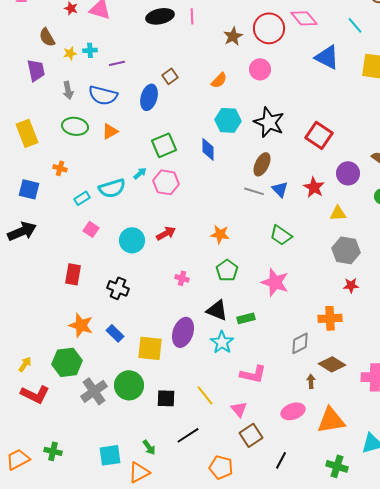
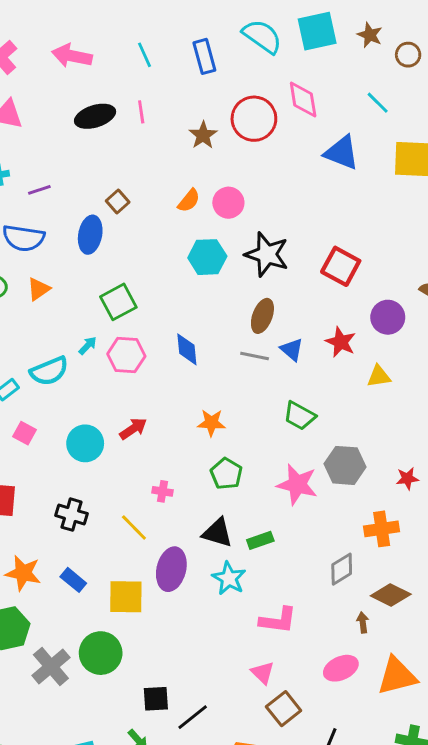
pink diamond: (304, 18) -> (303, 99), turned 36
pink circle: (260, 69) -> (228, 203), moved
blue diamond: (208, 149) -> (187, 349), moved
gray hexagon: (346, 250) -> (345, 465), moved
yellow line: (205, 395) -> (134, 528), moved
black square: (166, 398) -> (156, 699), moved

